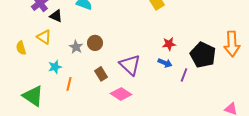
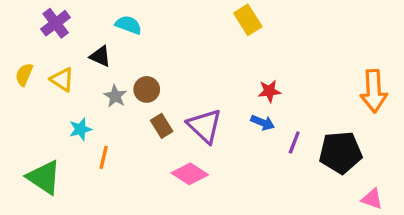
black triangle: (56, 16) -> (100, 56), moved
yellow semicircle: (21, 48) -> (24, 75), moved, turned 40
black pentagon: (203, 55) -> (341, 152), moved, turned -30
brown rectangle: (101, 74) -> (162, 126), moved

